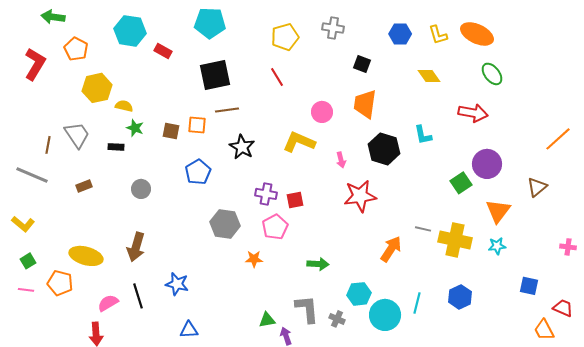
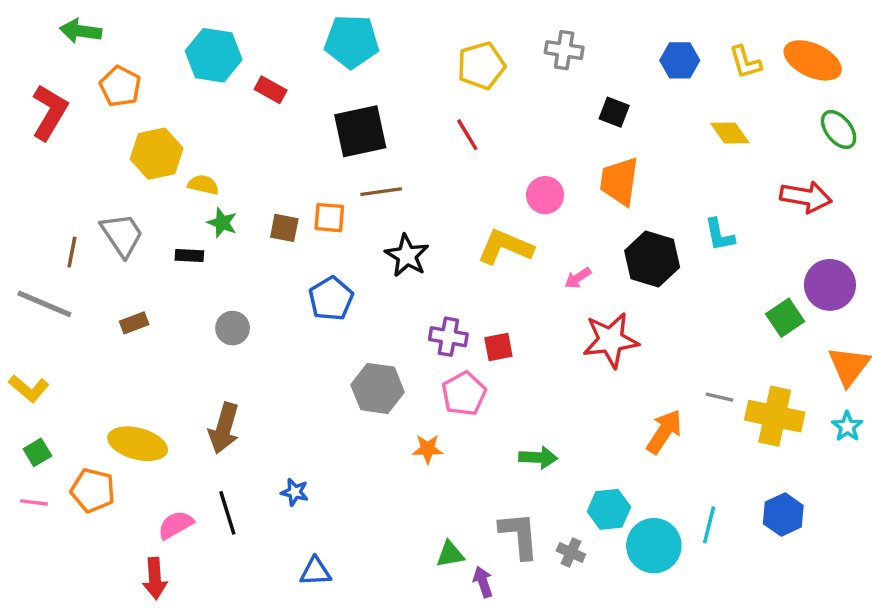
pink arrow: (341, 160) -> (578, 278), turned 70
cyan star: (497, 246) -> (847, 426), turned -30
blue star: (177, 284) -> (295, 492), size x0.7

